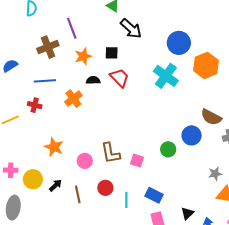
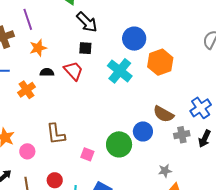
black square: (112, 53) -> (85, 48), moved
green circle: (168, 149) -> (119, 144), size x1.6
brown L-shape: (111, 153) -> (56, 134), moved
pink circle: (85, 161) -> (27, 151), moved

